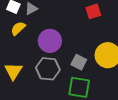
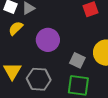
gray hexagon: (48, 69) -> (39, 79), moved

